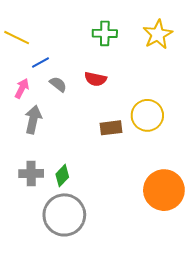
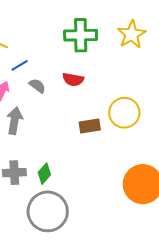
green cross: (105, 33) -> (81, 35), size x1.4

